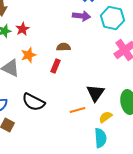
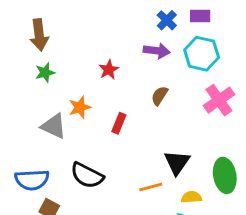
red star: (22, 29) -> (109, 70), moved
brown semicircle: (63, 47) -> (160, 96), moved, turned -56
yellow semicircle: (105, 117) -> (191, 197), turned 32

